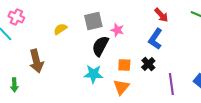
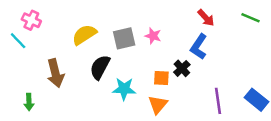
gray square: (93, 21) -> (124, 38), moved
yellow semicircle: (60, 29) -> (84, 35), size x1.5
black semicircle: (100, 46) -> (100, 67), moved
black cross: (148, 64) -> (182, 68), moved

